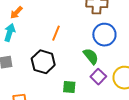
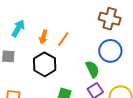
orange arrow: (16, 13) -> (43, 37), moved, turned -40

